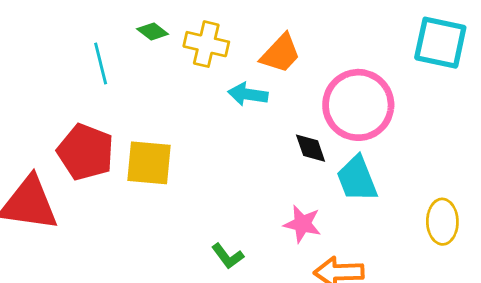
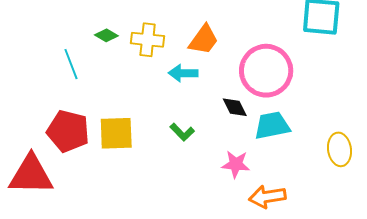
cyan trapezoid: (357, 179) -> (272, 126), turned 108
green L-shape: (228, 256) -> (182, 132), moved

